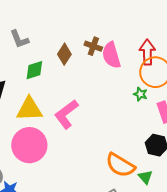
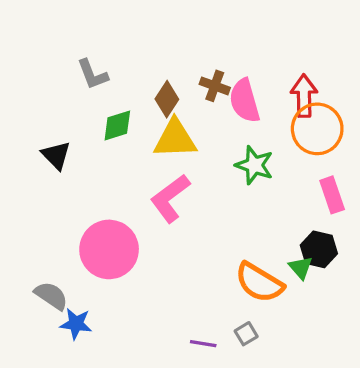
green star: (140, 94) -> (254, 165), moved, size x1.6
yellow triangle: (29, 109) -> (175, 139), moved
green triangle: (145, 177) -> (301, 268), moved

